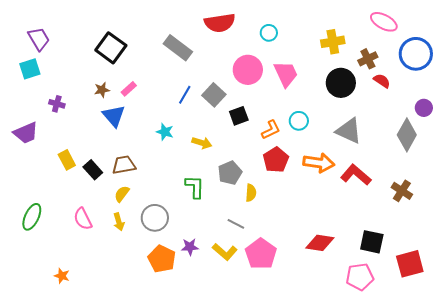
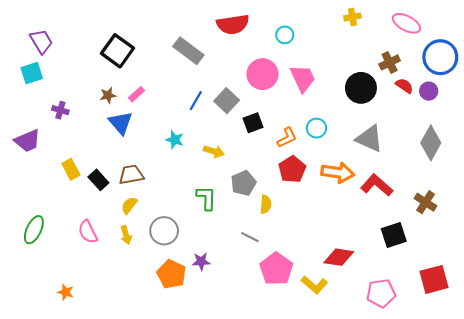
yellow cross: (333, 42) -> (352, 17), moved, size x0.7
purple circle: (424, 108) -> (429, 91), moved
black square: (372, 242) -> (394, 235), moved, turned -30
yellow L-shape: (225, 252) -> (314, 285), moved

